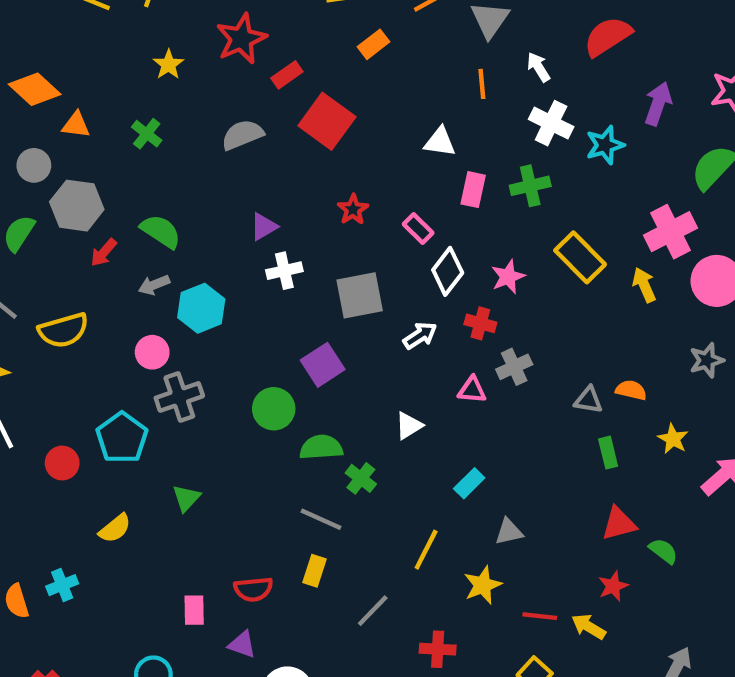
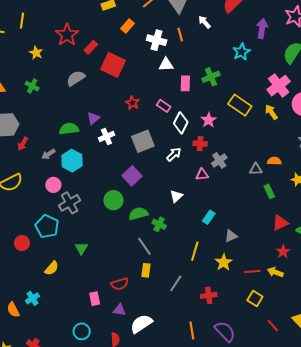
white cross: (551, 123) -> (157, 40), moved
green semicircle: (161, 231) -> (69, 129), moved, turned -30
gray line: (321, 519) -> (144, 246), turned 42

